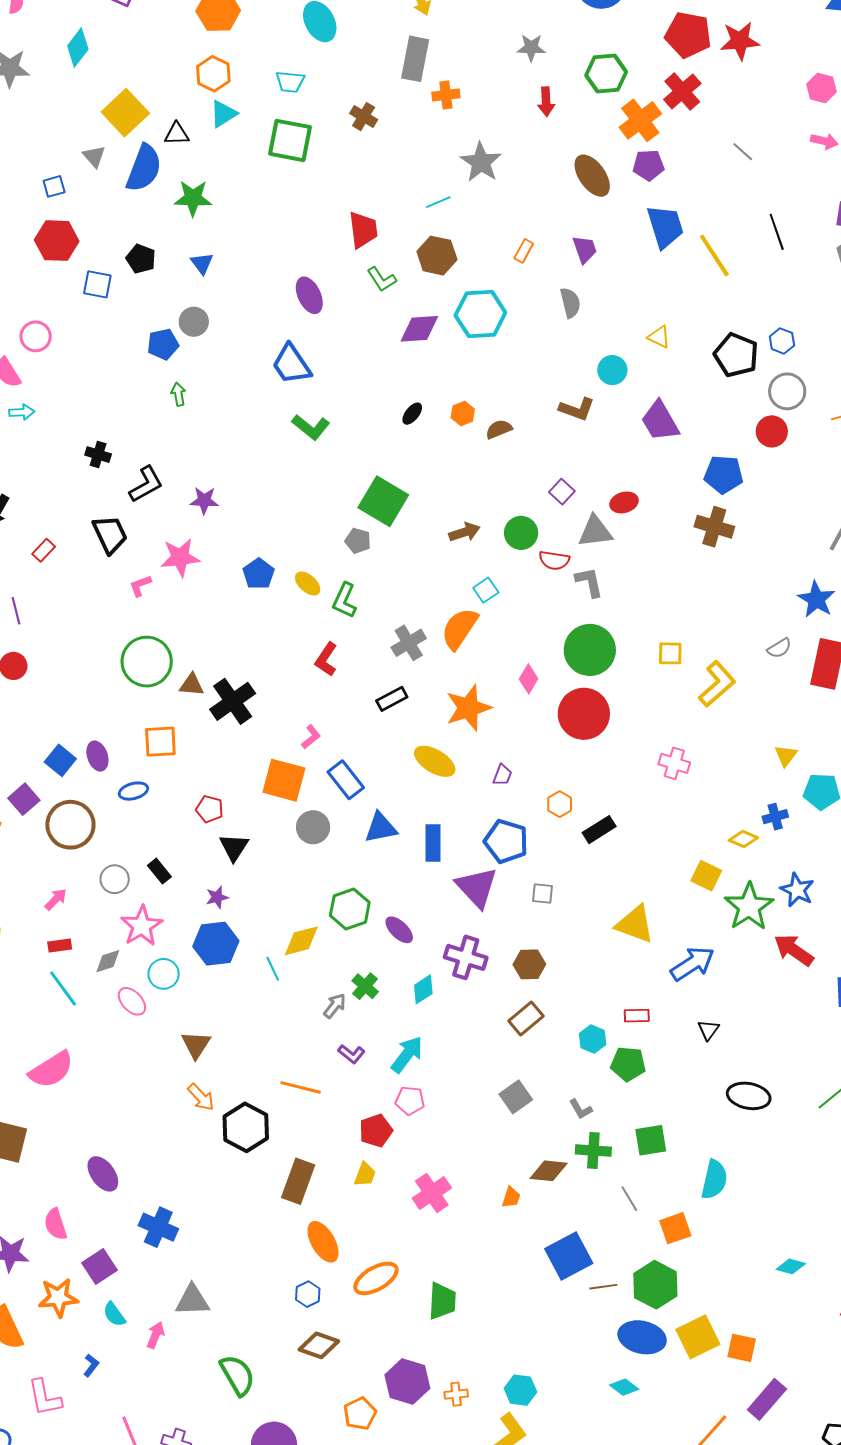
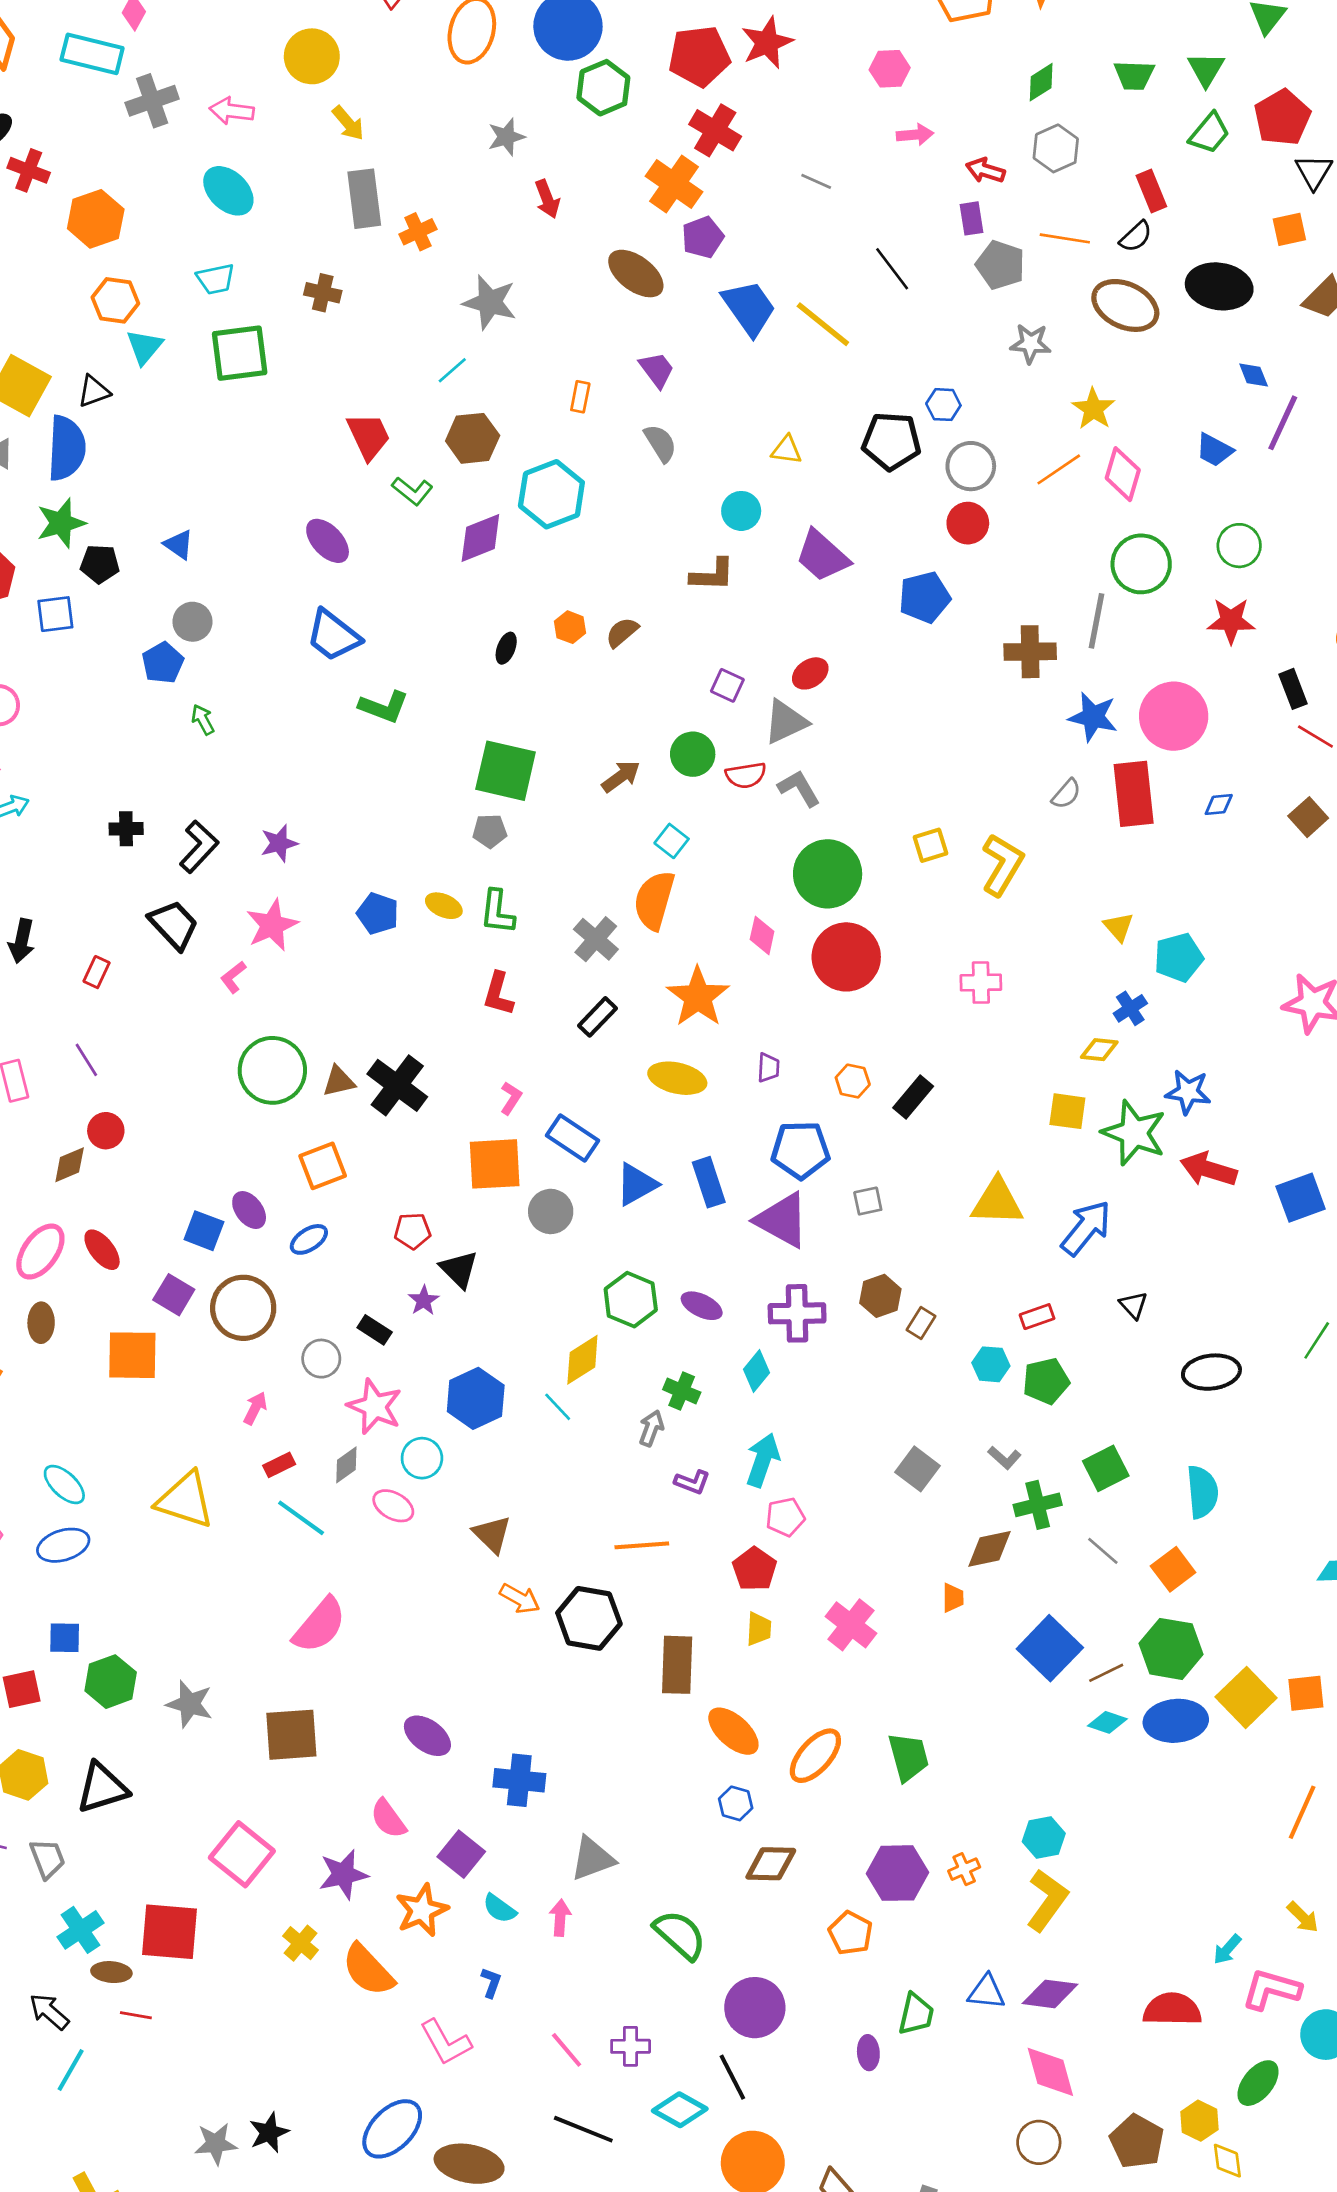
green hexagon: (606, 74) -> (603, 88), moved
green star: (193, 198) -> (61, 523), moved
brown cross: (714, 527) -> (1030, 652), moved
purple star: (217, 897) -> (424, 1300), moved
brown rectangle: (526, 1019) -> (921, 1323), moved, size x0.7
cyan diamond: (624, 1387) -> (1107, 1722), moved

